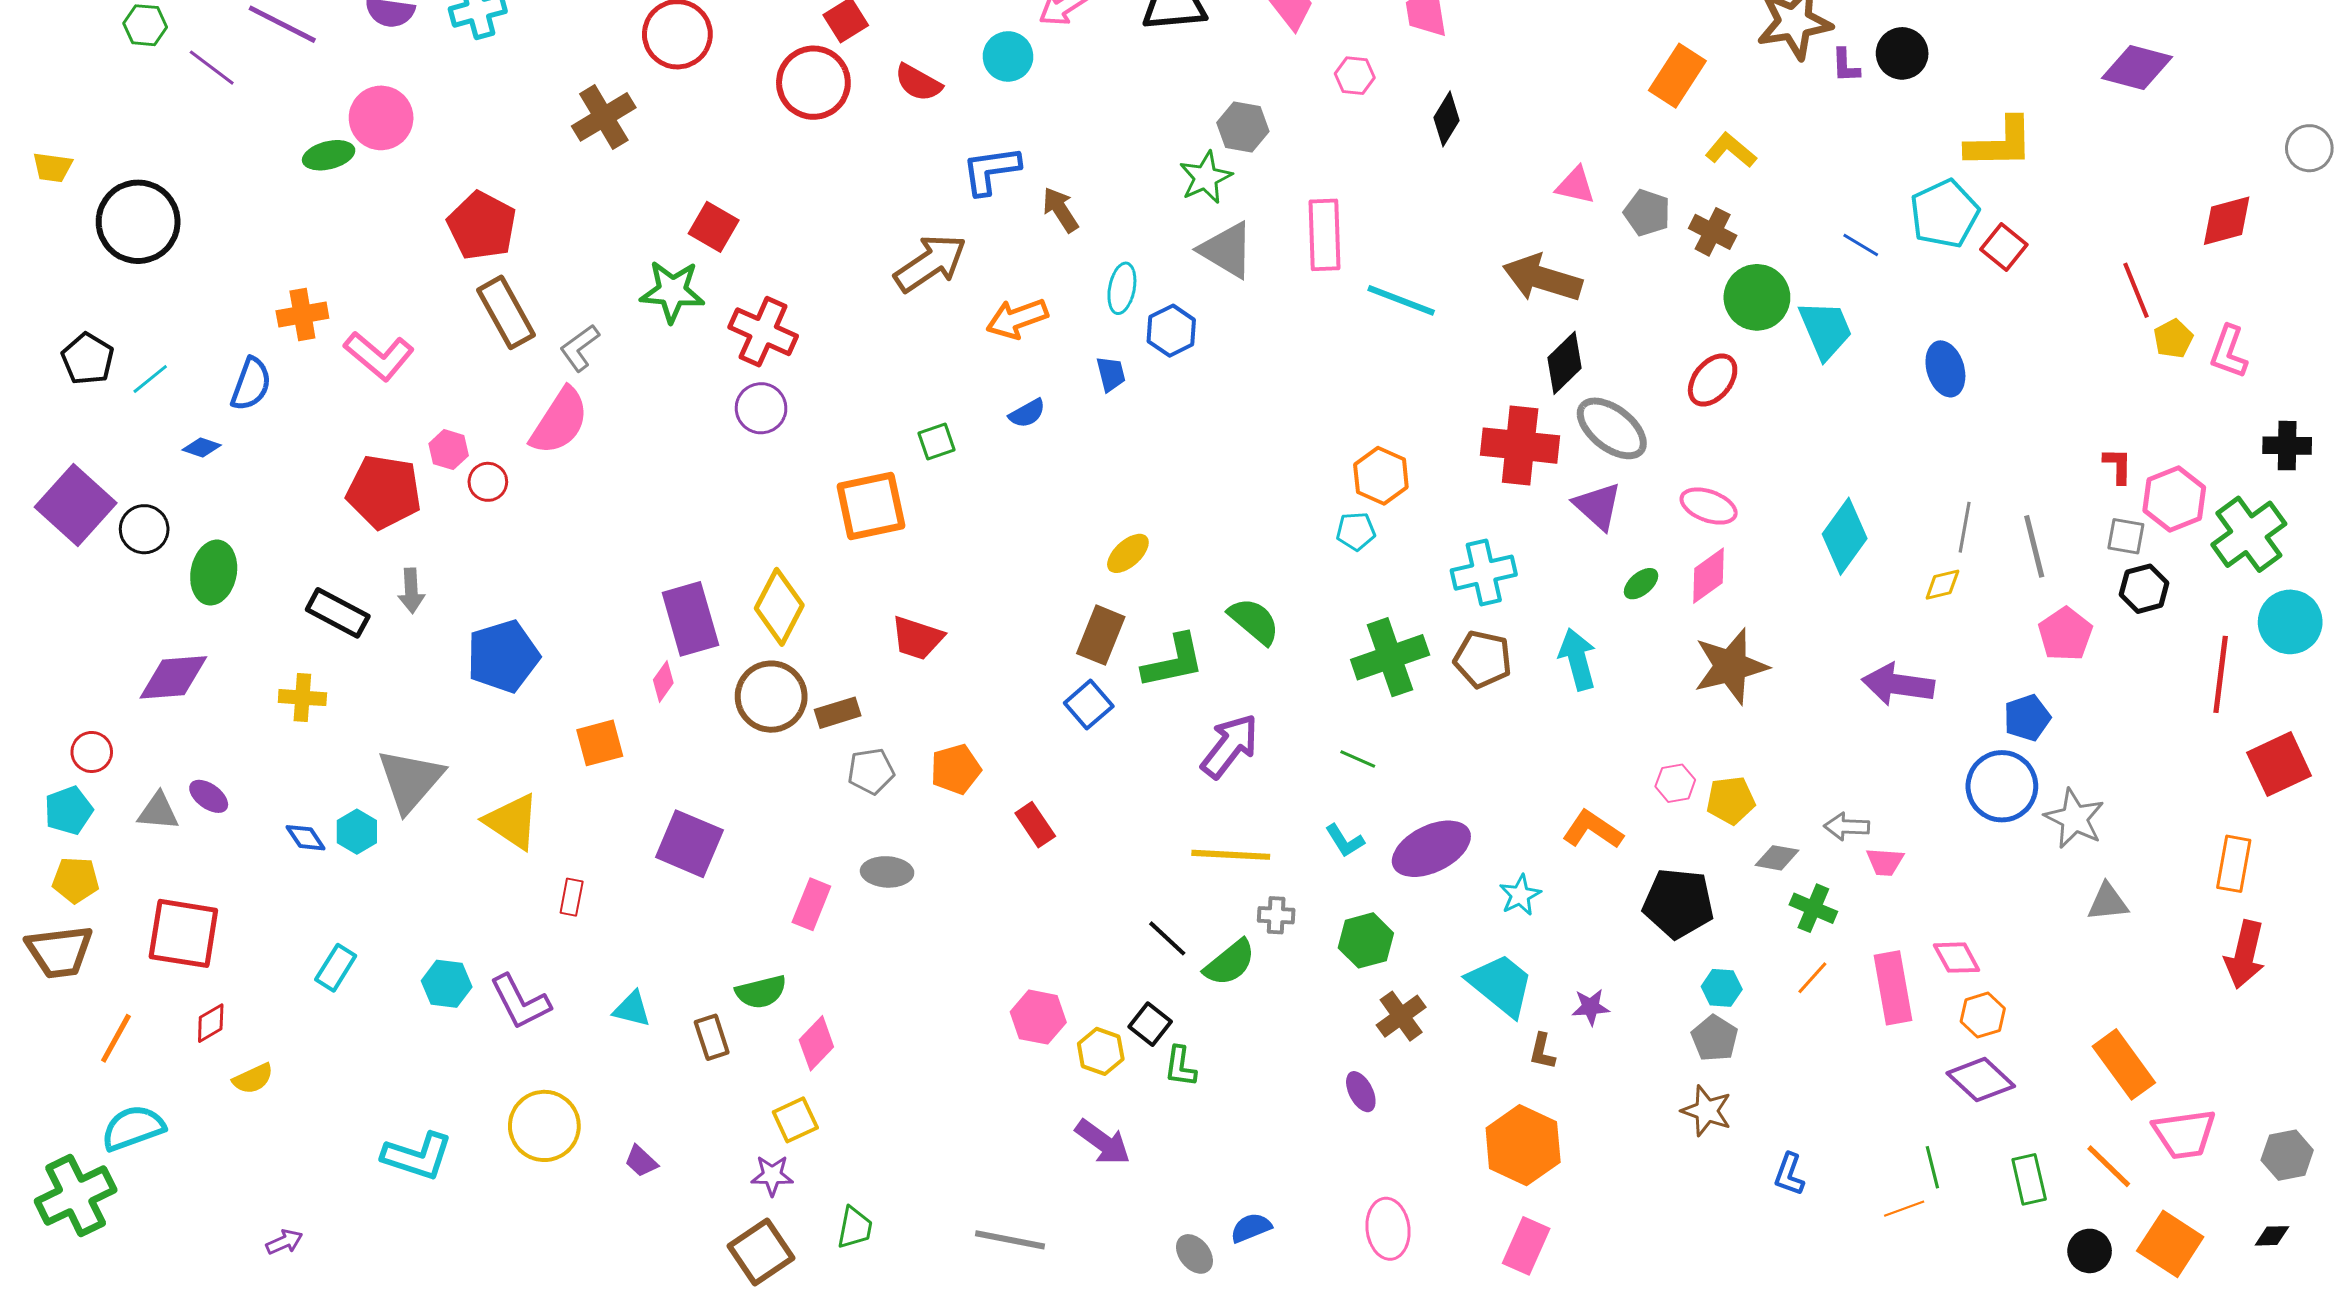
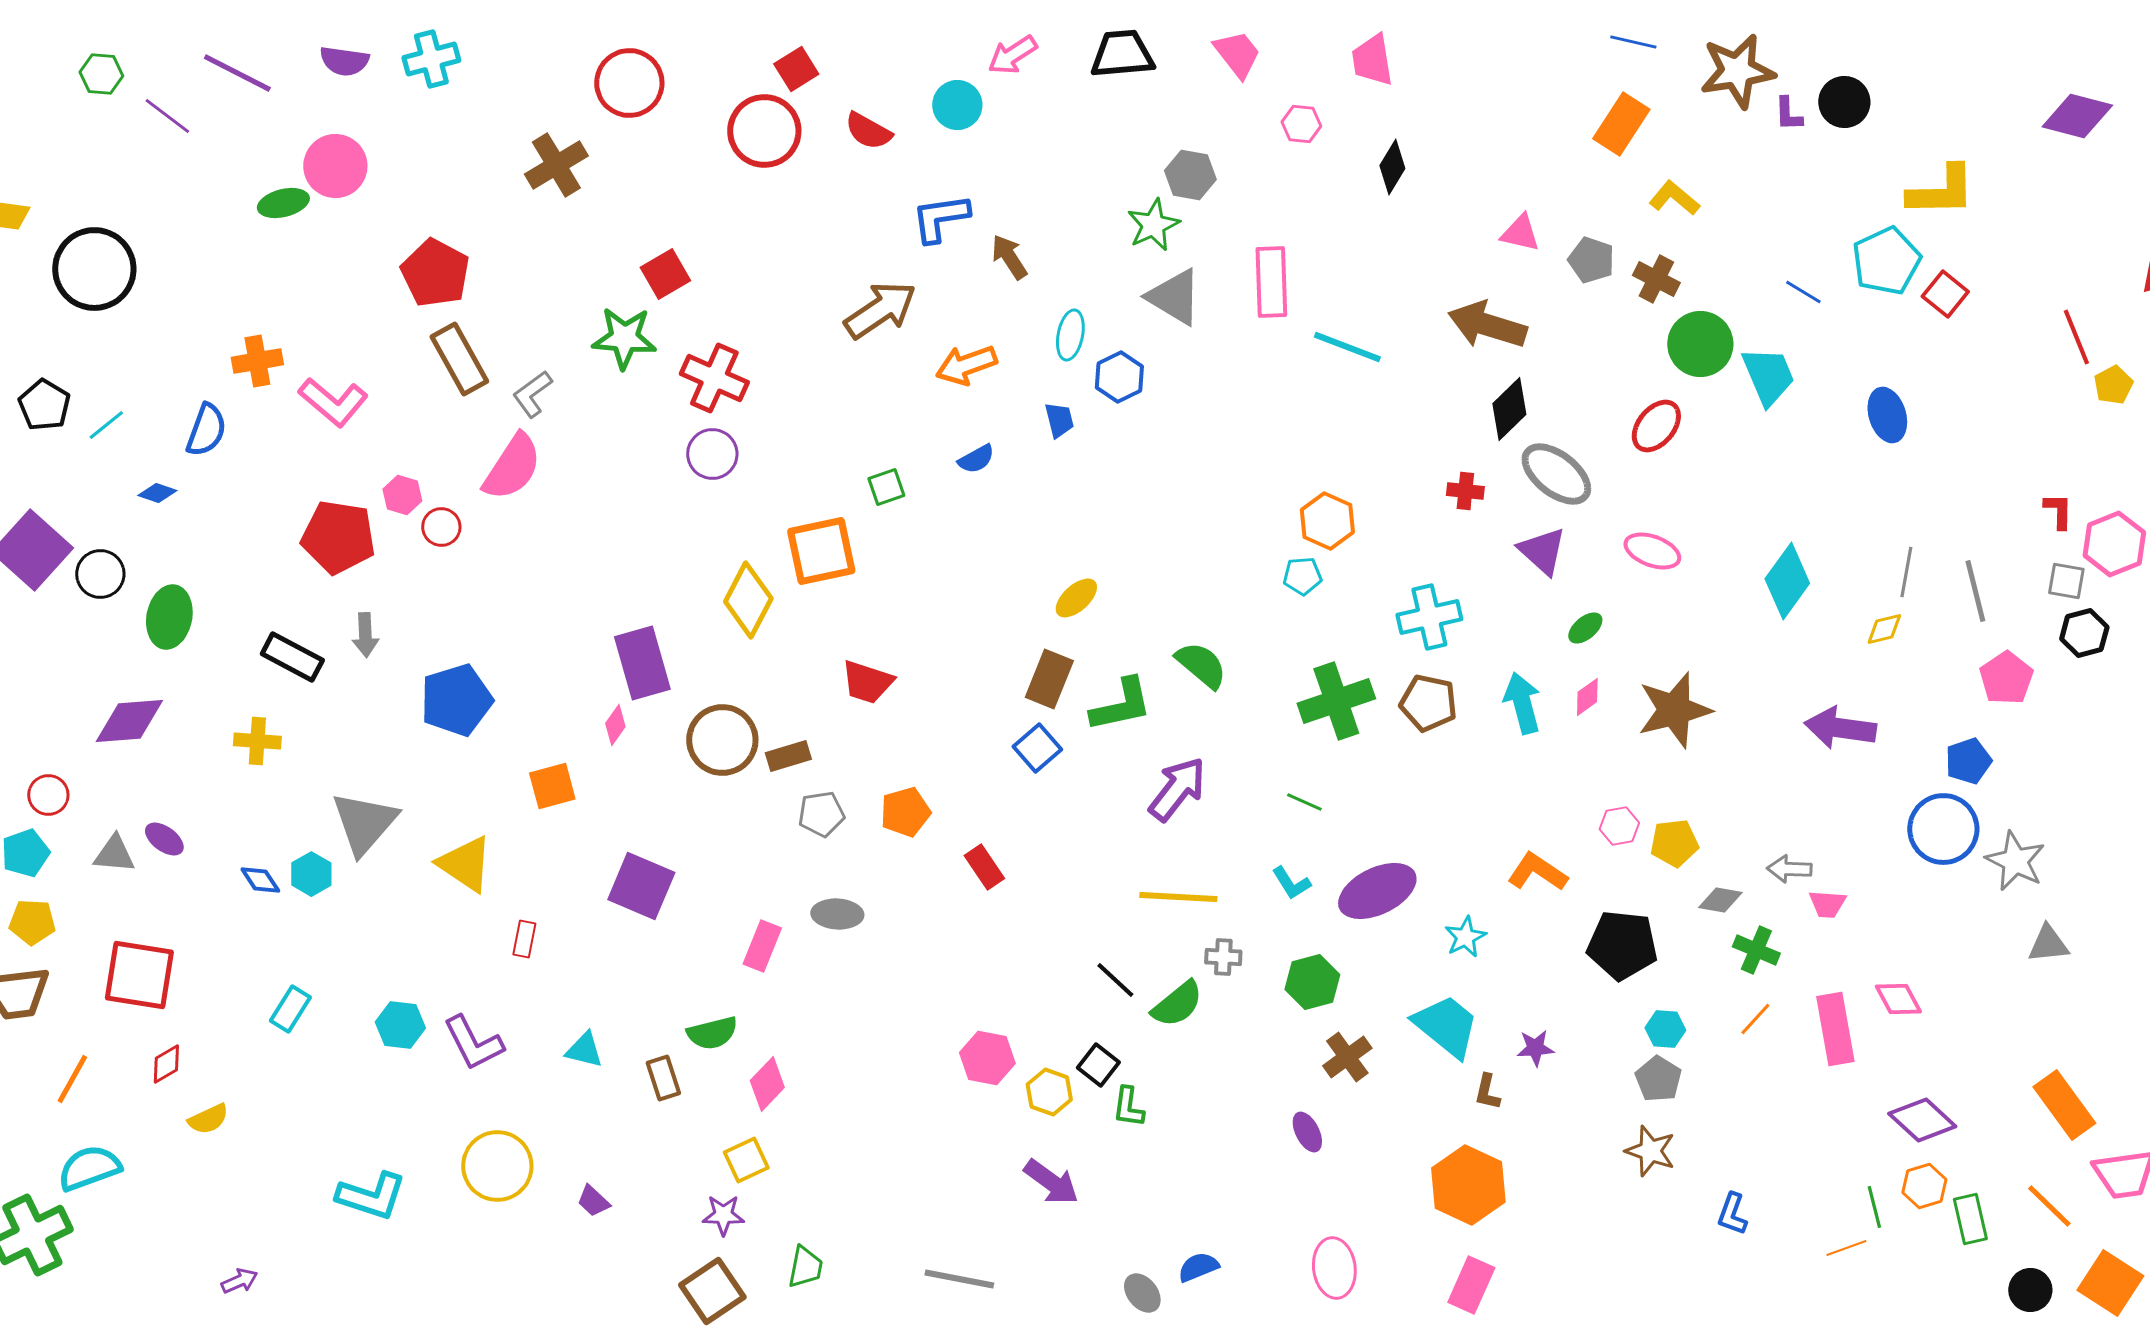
red square: (714, 227) -> (665, 274), turned 30
red cross: (1520, 446) -> (1465, 491), size x0.5
pink diamond: (1709, 576) -> (1587, 697), moved, size x0.7
yellow diamond: (779, 607) -> (748, 600), moved
orange hexagon: (1983, 1015) -> (1924, 1186), moved

